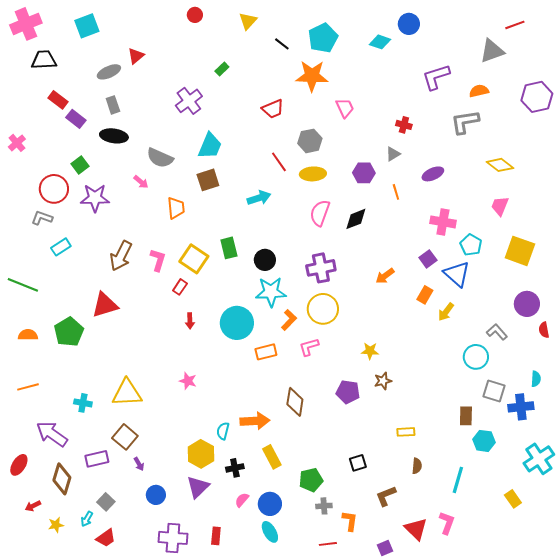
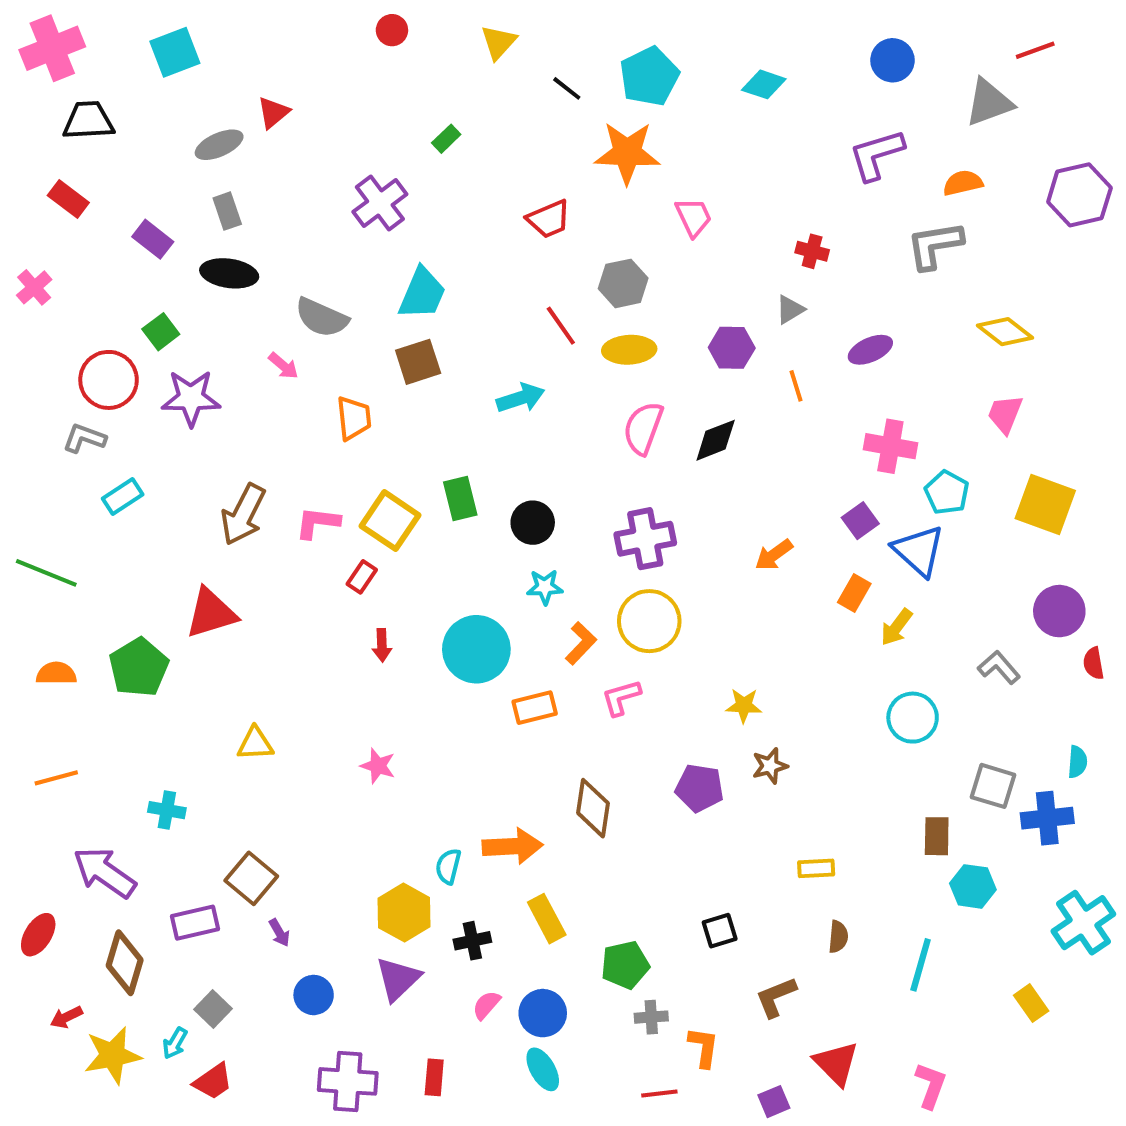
blue circle: (409, 24) -> (892, 60), moved
red rectangle: (58, 100) -> (68, 199), moved
pink L-shape: (158, 260) -> (318, 523), turned -100
cyan star: (271, 292) -> (545, 587), size x0.6
cyan circle: (476, 357) -> (913, 718), moved
yellow triangle: (127, 393) -> (255, 744), moved, size x0.6
pink L-shape: (447, 523) -> (931, 1085), moved
yellow star: (56, 525) -> (113, 1055), size x1.8

